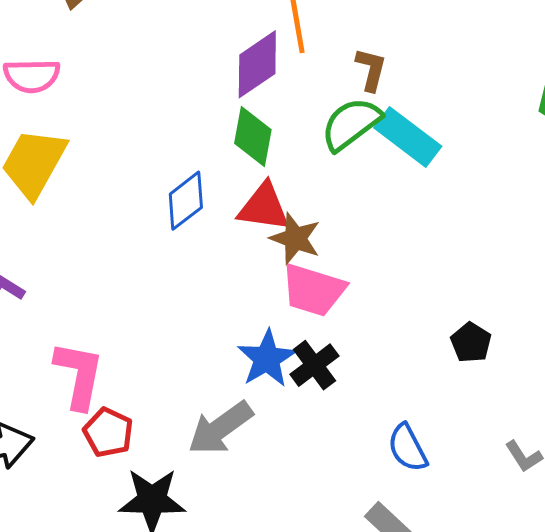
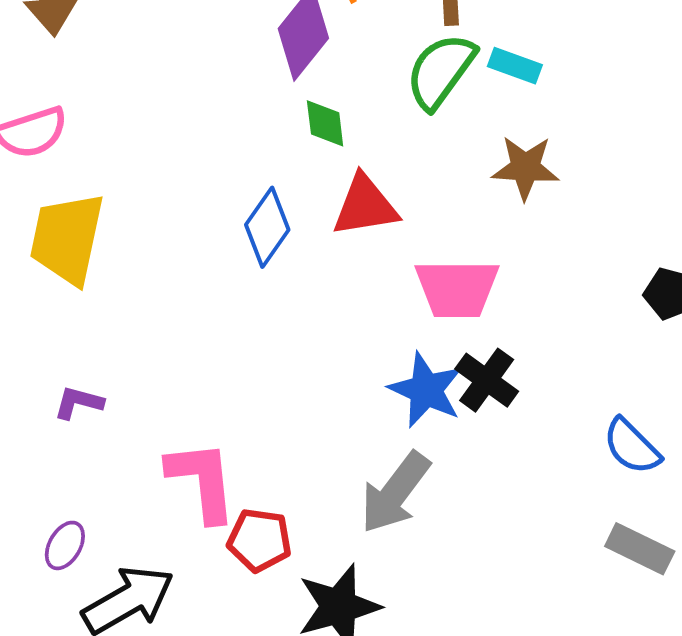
green diamond: (253, 137) -> (325, 123), size x0.7
cyan rectangle: (408, 137) -> (515, 66), size x0.6
brown star: (295, 239) -> (525, 168), moved

